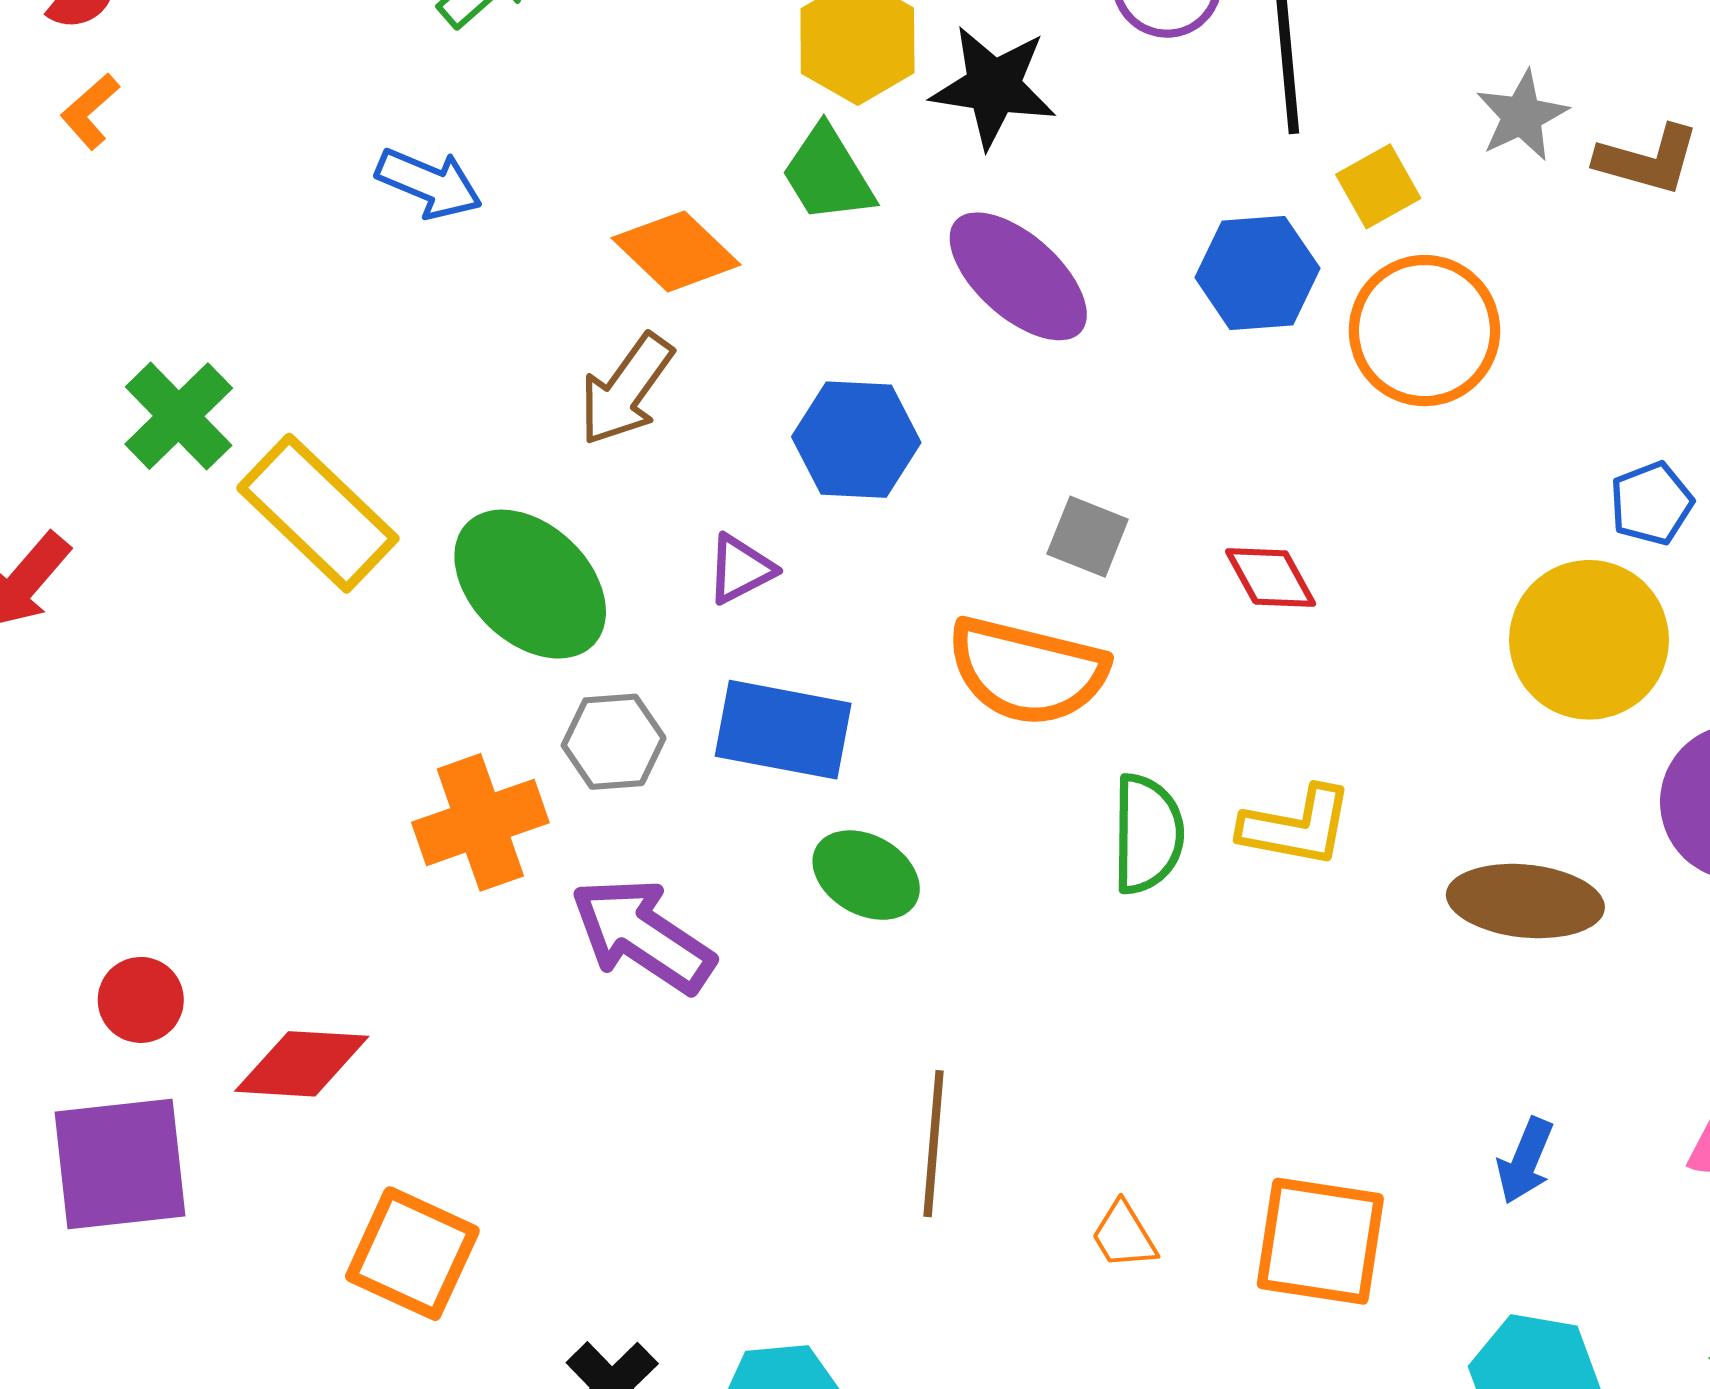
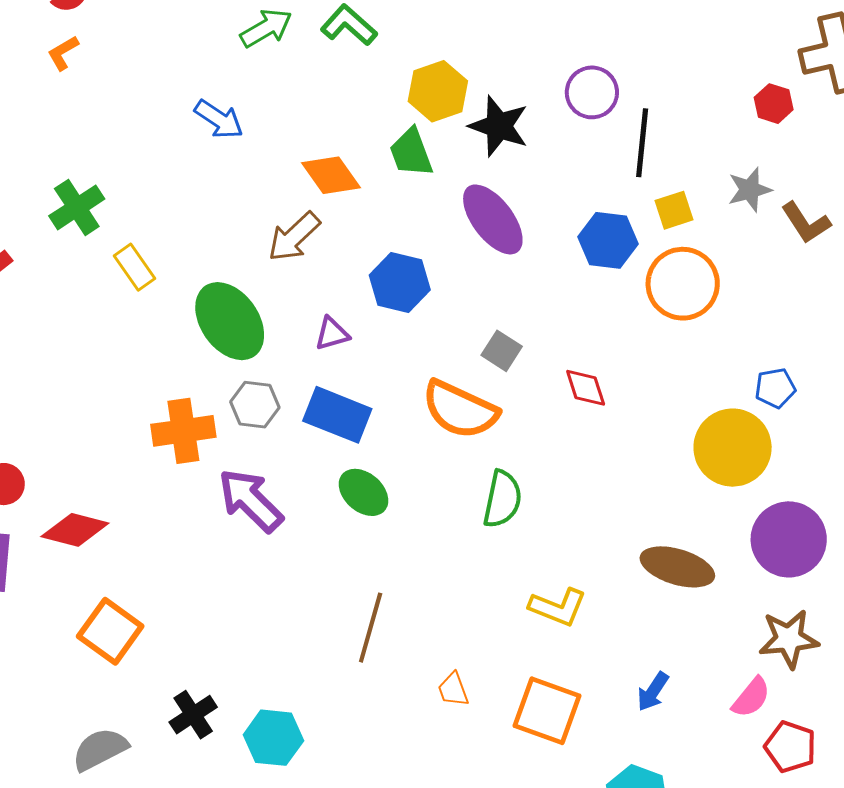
brown L-shape: (1648, 160) -> (806, 223), turned 30
yellow rectangle: (318, 513) -> (134, 267), size x0.6
yellow L-shape: (1297, 826) -> (558, 607), moved

